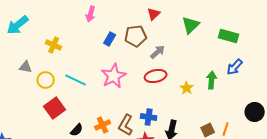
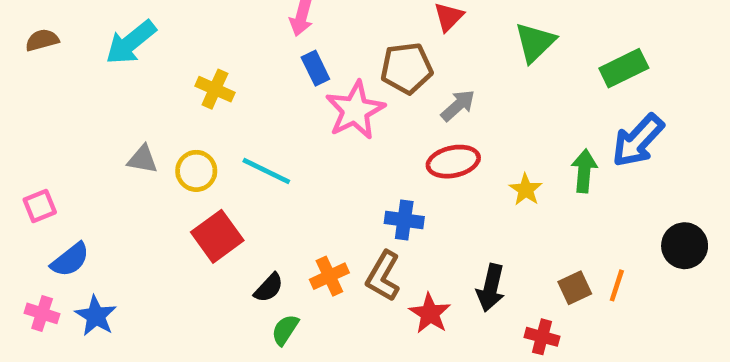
green rectangle: (229, 36) -> (624, 68), turned -42
blue rectangle: (110, 39) -> (315, 68), moved, turned -56
gray triangle: (26, 67) -> (143, 159), moved
blue arrow: (235, 67) -> (638, 141), size x1.4
pink star: (114, 76) -> (355, 110), moved
blue cross: (149, 117) -> (404, 220), moved

